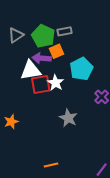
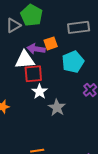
gray rectangle: (65, 31) -> (79, 27), moved, size x1.5
green pentagon: (43, 36) -> (32, 15), moved
white star: (56, 83) -> (39, 92), moved

